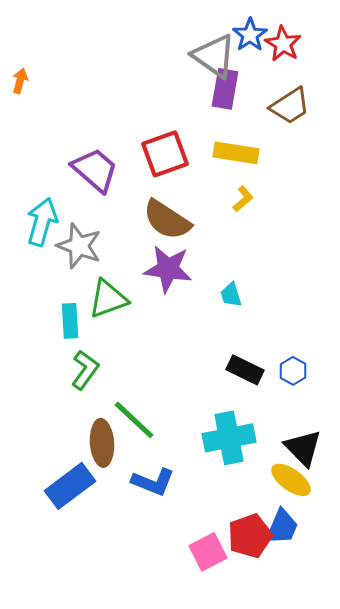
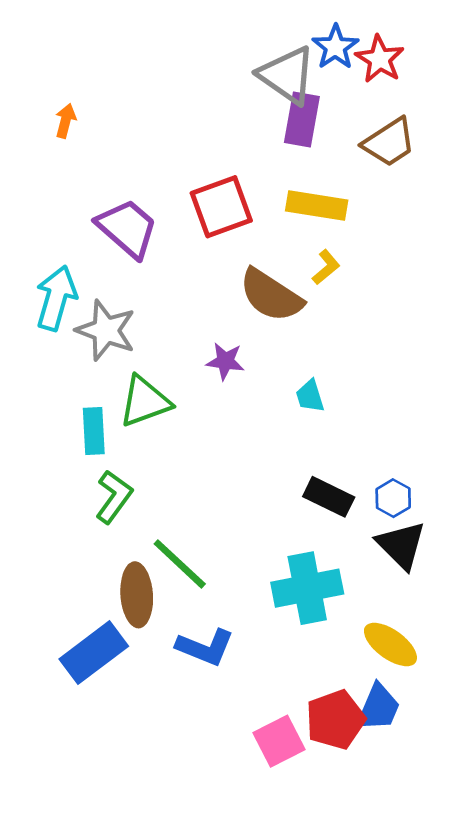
orange arrow: (20, 81) -> (66, 121), moved
brown semicircle: (167, 220) -> (271, 295), moved
purple star: (168, 269) -> (225, 361), size x0.6
black triangle: (303, 448) -> (401, 545), moved

